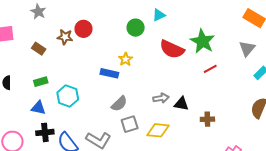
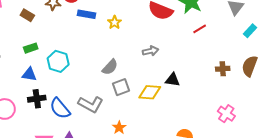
blue rectangle: (109, 73) -> (87, 14), moved
gray arrow: (161, 98) -> (151, 51), moved
black triangle: (181, 104) -> (173, 80), moved
brown cross: (207, 119) -> (223, 69), moved

